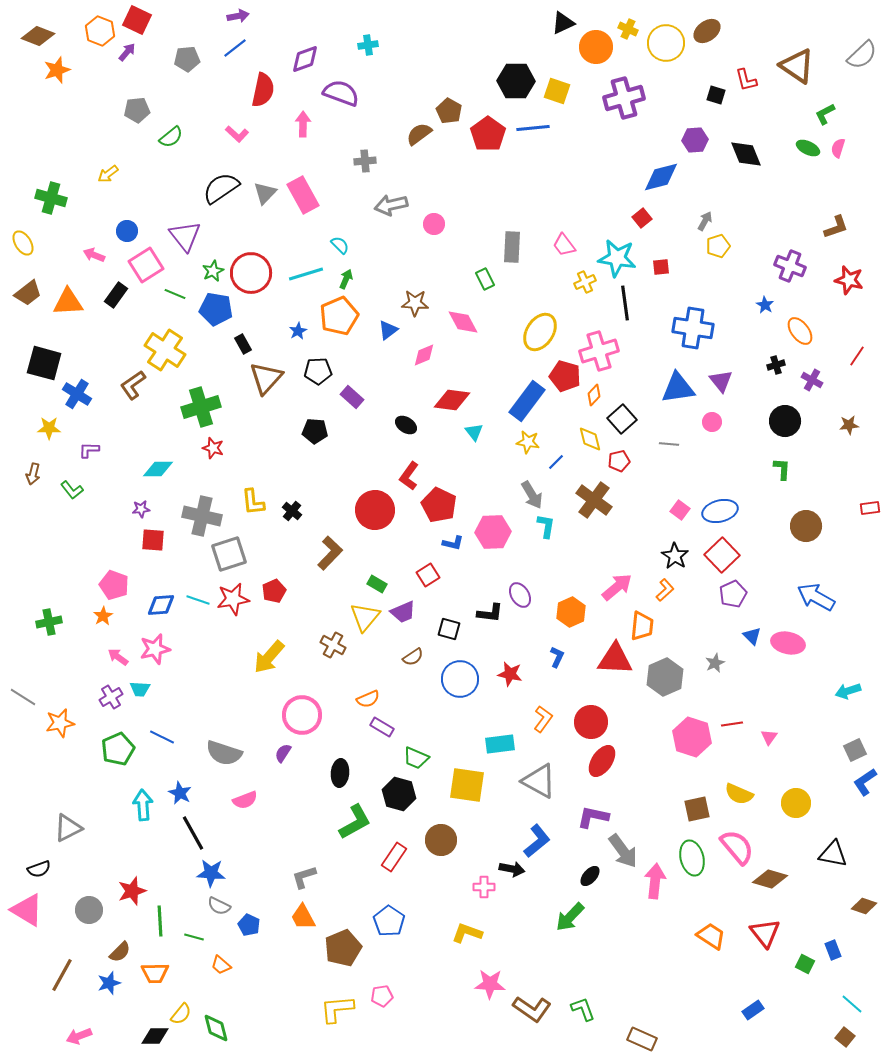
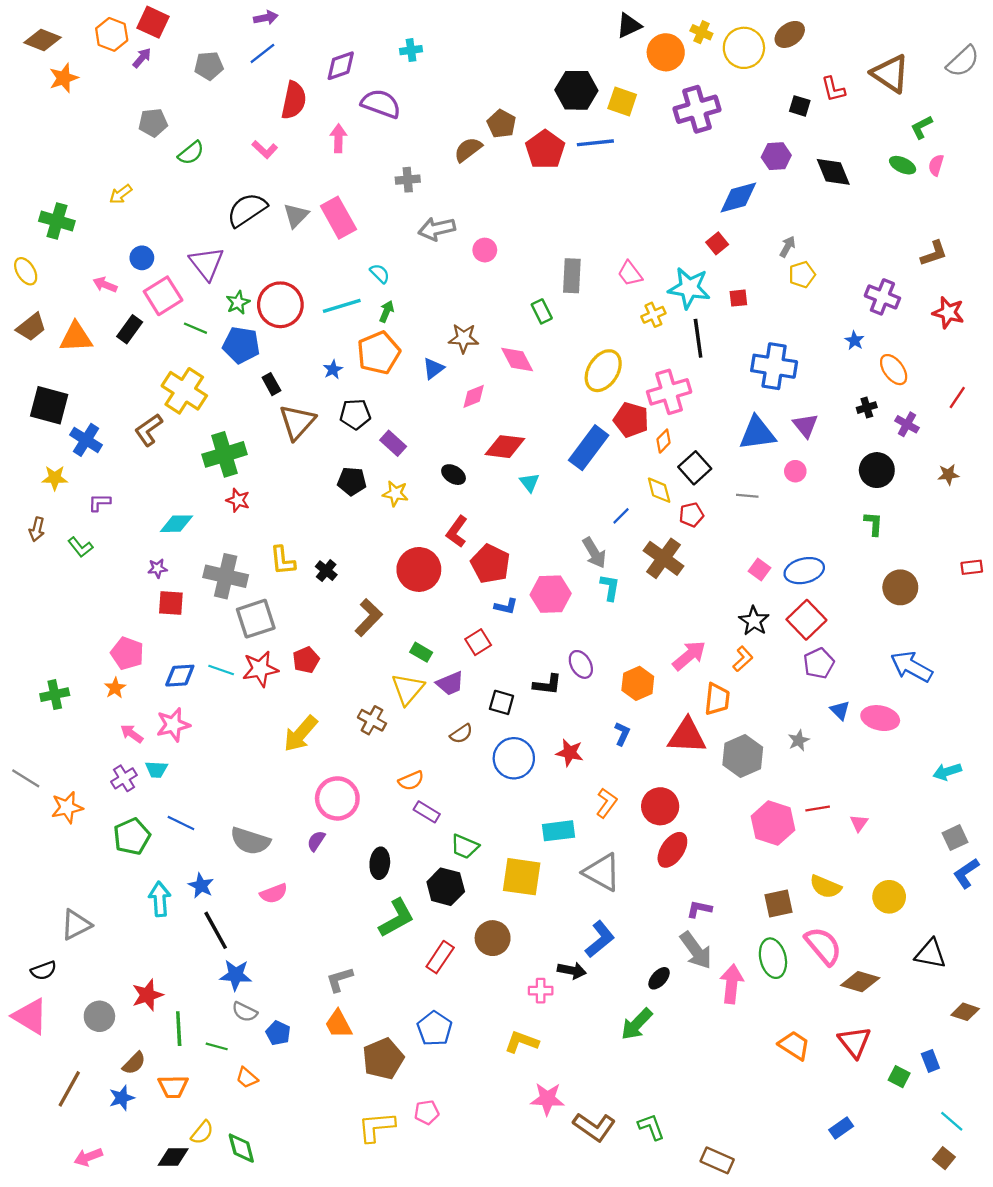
yellow star: (528, 442) -> (395, 494), moved
purple L-shape: (593, 817) -> (699, 909), moved, size x0.7

